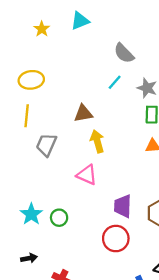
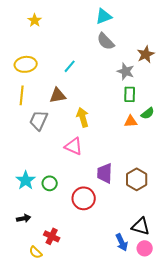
cyan triangle: (80, 21) -> (104, 16), moved
cyan line: (115, 82) -> (70, 66), moved
brown triangle: (83, 113) -> (58, 95), moved
red circle: (116, 239) -> (84, 198), moved

